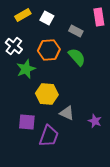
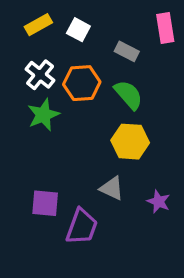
white cross: (14, 46) -> (40, 75), moved
yellow hexagon: (47, 94) -> (130, 142), moved

